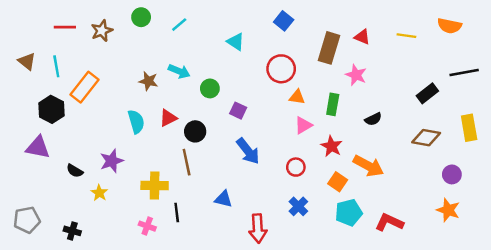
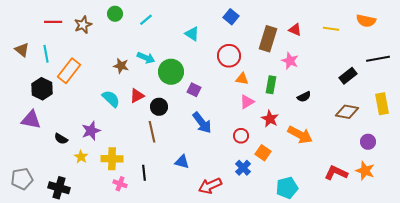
green circle: (210, 88) -> (171, 72), size x1.6
cyan semicircle: (136, 122) -> (111, 99), turned -30
orange square: (338, 182) -> (263, 153), moved
yellow cross: (155, 186) -> (112, 159), moved
cyan pentagon: (349, 213) -> (287, 188), moved
red L-shape: (389, 222) -> (336, 173), moved
red arrow: (258, 229) -> (210, 186), turned 70
black cross: (72, 231) -> (59, 188), size x1.5

